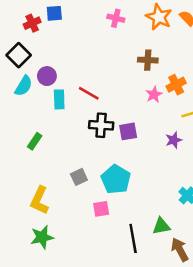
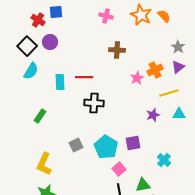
red cross: (32, 23) -> (38, 20), turned -32
brown cross: (148, 60) -> (117, 50), moved
purple circle: (47, 76) -> (50, 42), moved
red line: (89, 93) -> (84, 77), turned -30
purple square: (128, 131) -> (133, 143), moved
pink square: (101, 209) -> (119, 169), moved, turned -32

